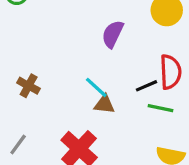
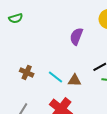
cyan line: (96, 87) -> (56, 77), moved

